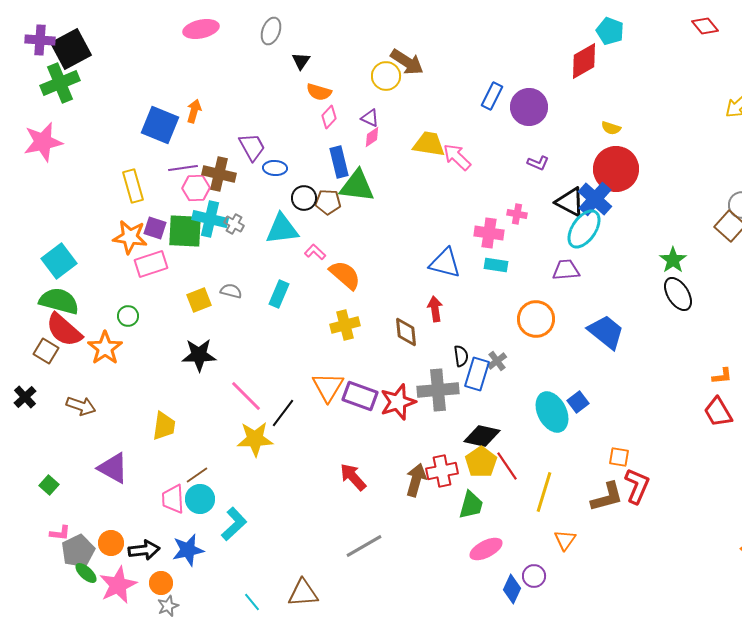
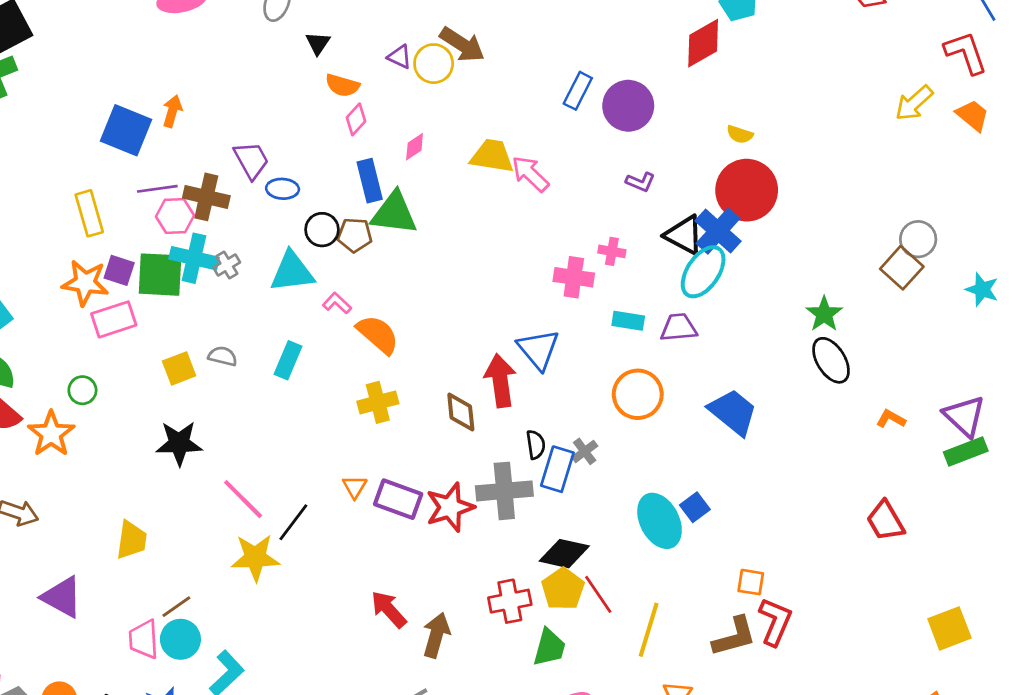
purple triangle: (370, 118) -> (400, 57), moved
gray cross: (234, 224) -> (227, 265), turned 30
blue triangle: (445, 263) -> (538, 349), moved, turned 36
cyan rectangle: (496, 265) -> (628, 321), moved
red arrow: (435, 309) -> (500, 381), size x1.5
orange L-shape: (722, 376) -> (891, 419), moved, turned -145
orange triangle: (328, 387) -> (355, 487), size x0.6
brown arrow: (416, 480) -> (436, 635), moved

